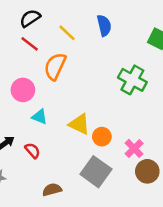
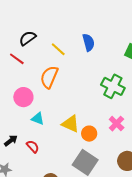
red line: (30, 44) -> (17, 59), moved
pink cross: (134, 148) -> (117, 124), moved

